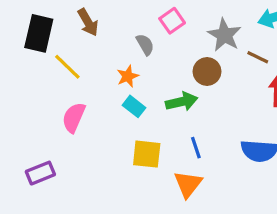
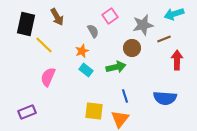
gray star: (224, 35) -> (143, 25), turned 30
brown line: (258, 57) -> (164, 39), turned -48
yellow square: (147, 154) -> (94, 111), moved

